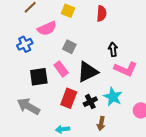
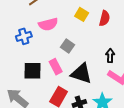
yellow square: (68, 11) -> (82, 14), moved
black triangle: (88, 72) -> (81, 74), turned 35

